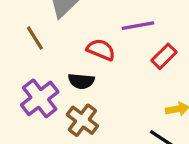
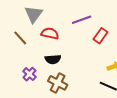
red semicircle: (101, 50) -> (50, 33), moved
purple cross: (40, 98) -> (29, 74), size x0.6

